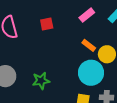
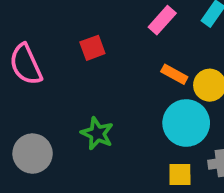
green star: (41, 81) -> (97, 133), moved, turned -30

